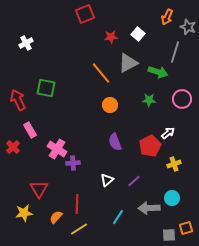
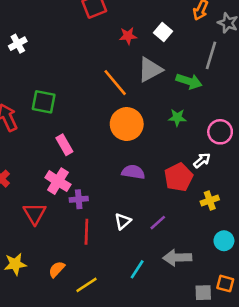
pink circle: (182, 99) -> (220, 132), moved
orange circle: (110, 105) -> (127, 124), size x1.6
pink rectangle: (30, 130) -> (64, 145), moved
purple semicircle: (115, 142) -> (133, 172), turned 120
red triangle: (39, 189) -> (35, 214), moved
cyan circle: (172, 198) -> (224, 241), moved
red line: (77, 204) -> (86, 232), moved
orange square: (186, 228) -> (225, 284), turned 32

